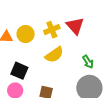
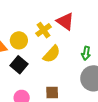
green arrow: (88, 62) -> (86, 53), turned 56
black square: (19, 71) -> (19, 65), moved, turned 30

